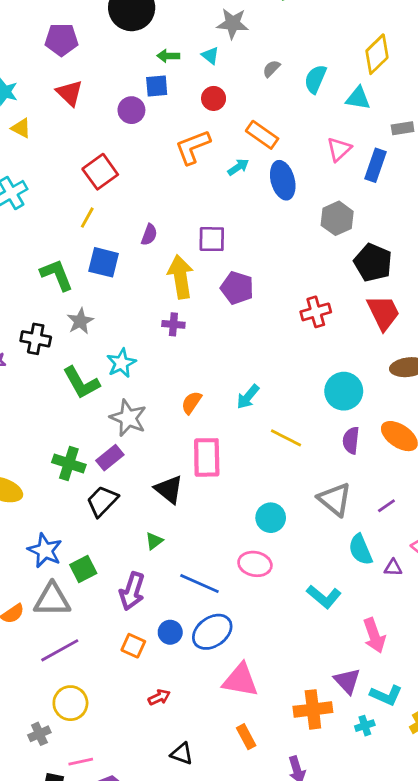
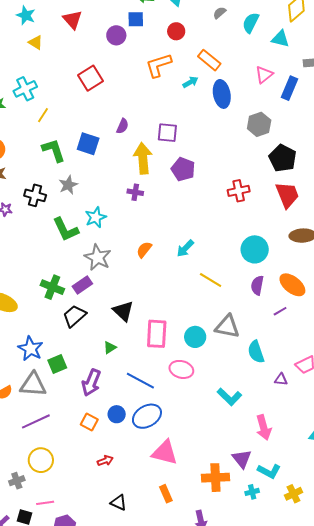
yellow line: (87, 218) -> (43, 115), moved
pink rectangle: (207, 457) -> (157, 334), moved
gray triangle: (335, 499) -> (227, 327), moved, turned -32
purple line: (386, 506) -> (280, 311), moved
cyan semicircle: (360, 550) -> (256, 352), moved

